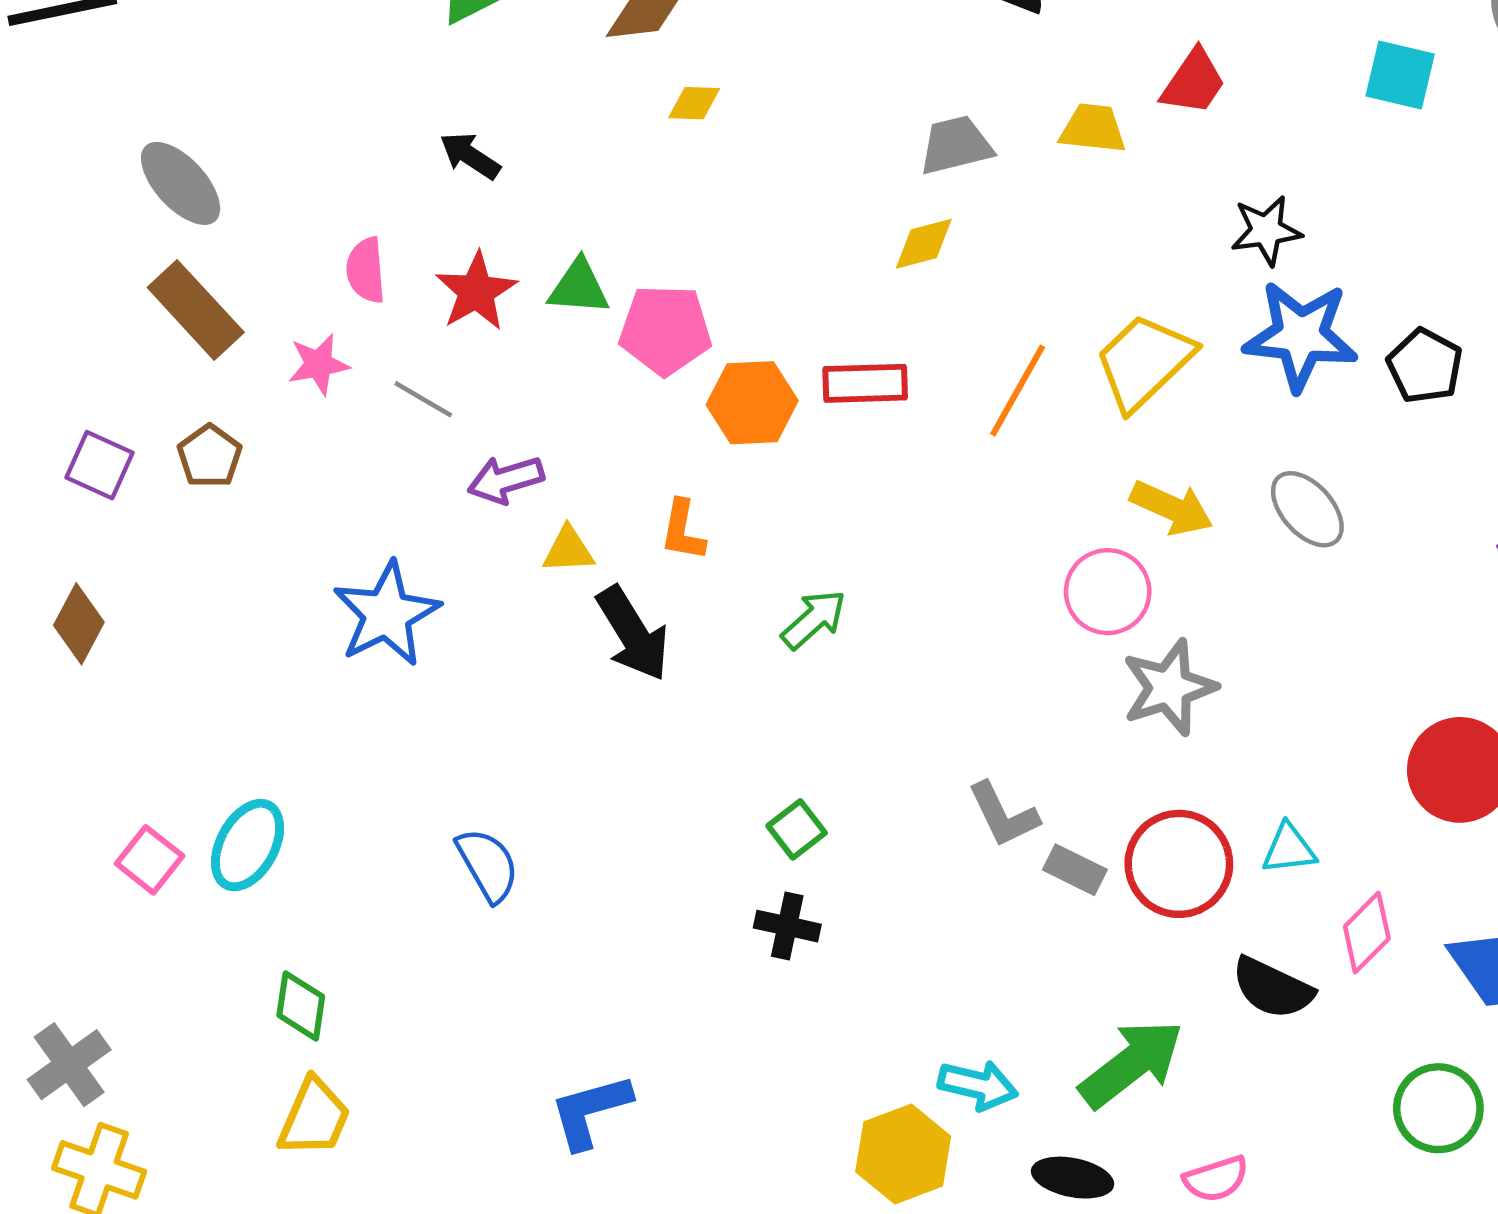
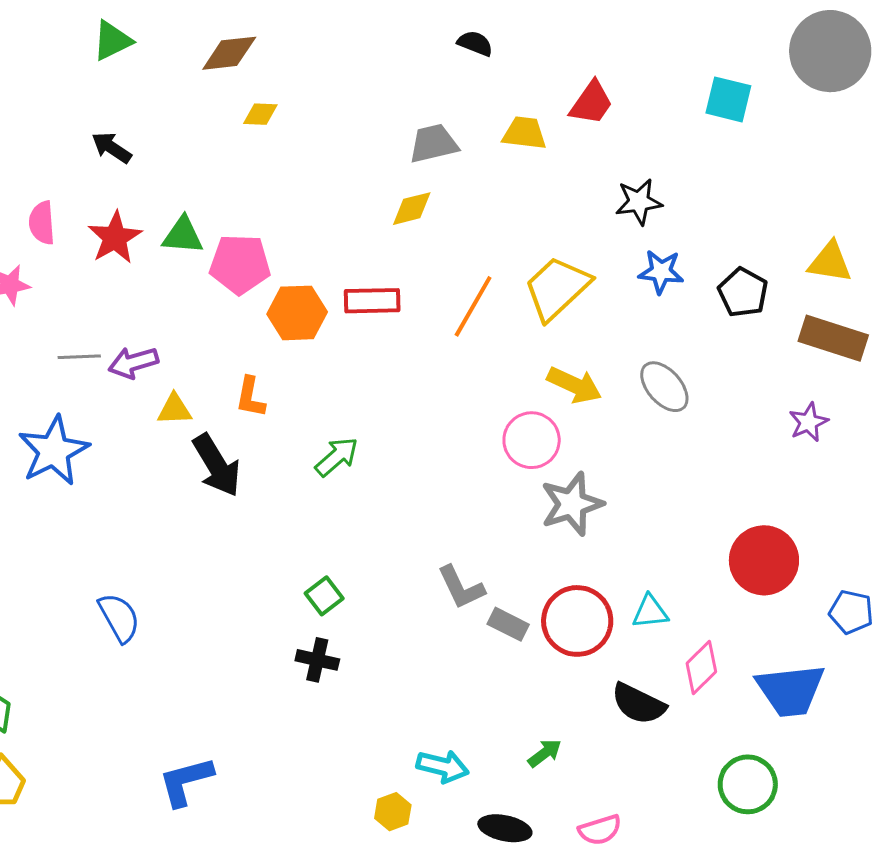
blue star: (1301, 336) -> (661, 272), size x0.6
gray line: (423, 399) -> (79, 357), moved, turned -33
green arrow: (1132, 1064) -> (545, 753), size x0.5
yellow hexagon: (903, 1154) -> (393, 812), size x0.6

